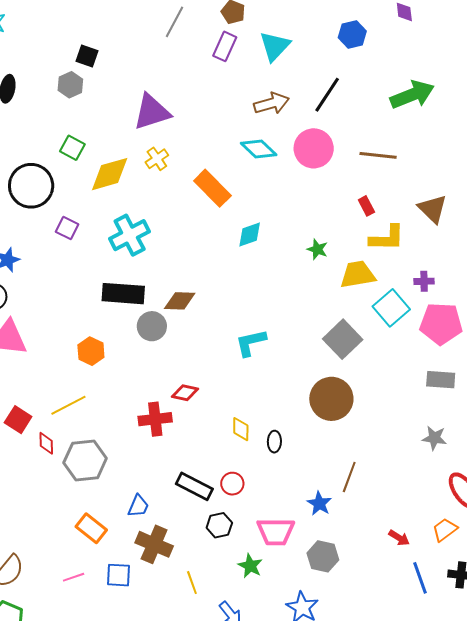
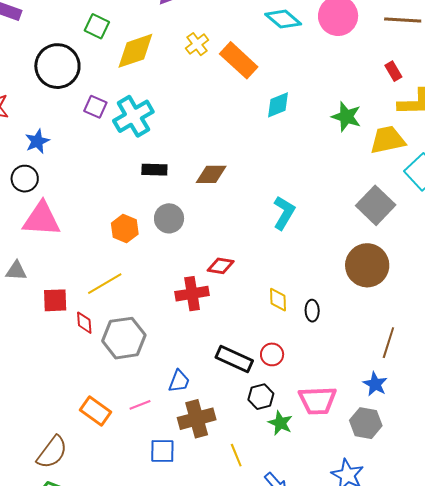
yellow cross: (157, 159) -> (197, 44), moved
cyan cross: (130, 235) -> (133, 116), moved
green star: (317, 249) -> (346, 117), size x1.4
black rectangle: (123, 294) -> (154, 170), size x0.6
gray circle: (152, 326) -> (169, 218), moved
cyan L-shape: (251, 343) -> (284, 213), turned 136
red square: (18, 420) -> (55, 300), turned -32
blue star: (319, 504) -> (375, 384), moved
orange rectangle: (91, 528) -> (95, 411), moved
brown cross: (154, 544) -> (197, 419), turned -36
green star: (250, 566) -> (280, 423), moved
pink line: (74, 577) -> (140, 405), moved

